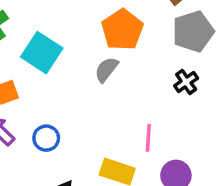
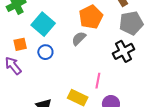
black cross: (186, 82) -> (124, 51), size x1.5
blue circle: (46, 138) -> (45, 52), moved

